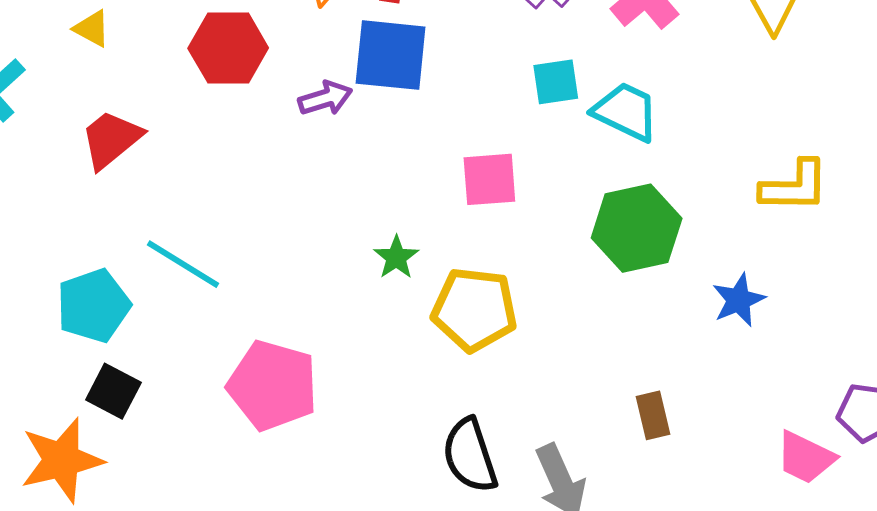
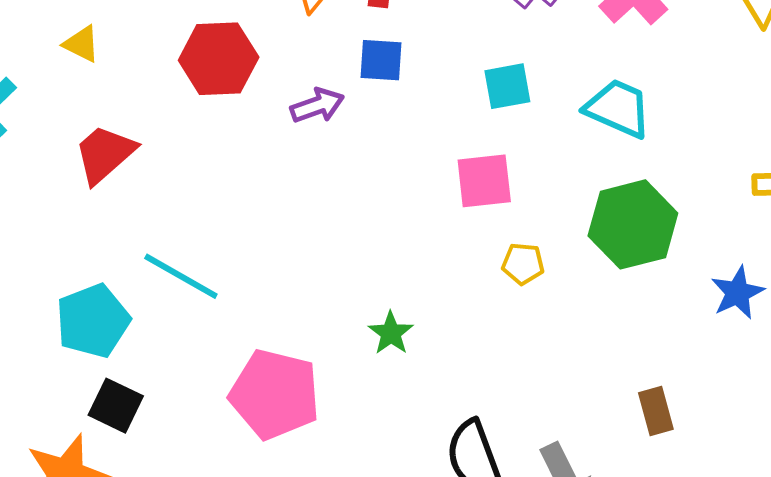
blue square: (391, 55) -> (381, 60), size x0.6
cyan square: (556, 82) -> (507, 86), moved
green star: (396, 257) -> (391, 333), moved
yellow pentagon: (474, 309) -> (523, 264), moved, size x0.5

